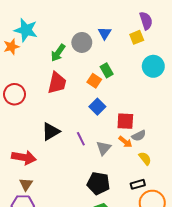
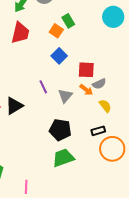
black triangle: (51, 132) -> (14, 106), moved

